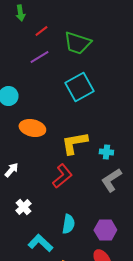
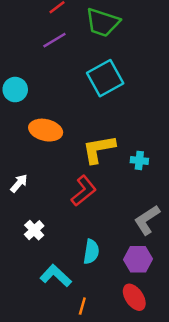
gray L-shape: (111, 180) -> (147, 220), moved

